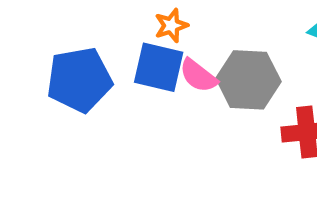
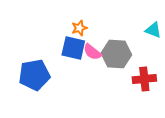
blue pentagon: (79, 80) -> (34, 75), moved

